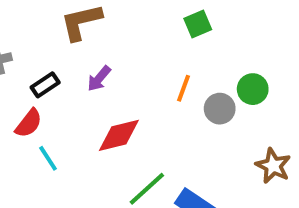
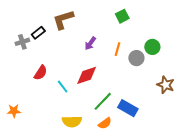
purple arrow: (99, 79) -> (90, 43), moved
black rectangle: (45, 85) -> (38, 33), moved
cyan line: (48, 158) -> (63, 87), moved

